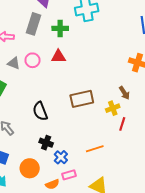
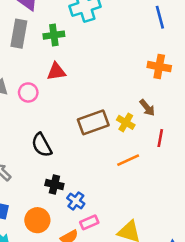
pink circle: (33, 60) -> (28, 92), moved
yellow cross: (113, 108) -> (126, 122), moved, turned -32
red line: (122, 124) -> (160, 138), moved
orange line: (95, 149) -> (128, 160), moved

